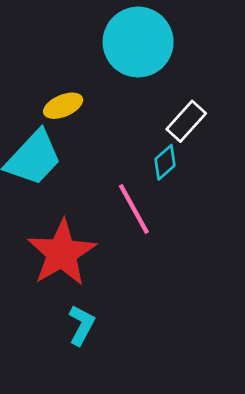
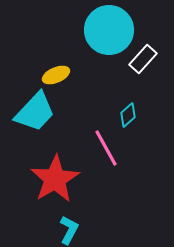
white rectangle: (186, 121) -> (143, 59), moved

